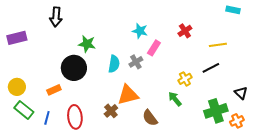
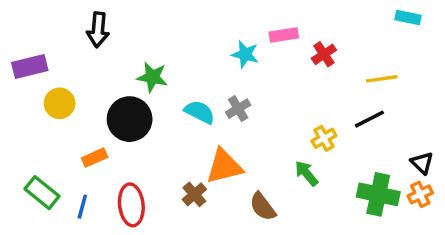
pink rectangle: (154, 48) -> (284, 35), moved, turned 49
cyan semicircle: (114, 64) -> (200, 112), turned -72
yellow circle: (17, 87) -> (60, 103), moved
green cross: (216, 111) -> (378, 194), turned 30
orange cross: (237, 121) -> (420, 194), moved

